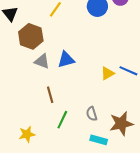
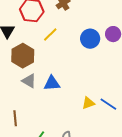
brown line: (50, 95) -> (15, 118), moved

